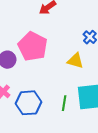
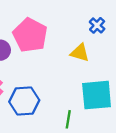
green line: (64, 103) -> (68, 119), moved

